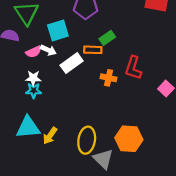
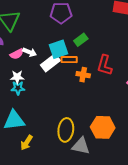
cyan square: (58, 30) -> (58, 49), moved
orange rectangle: (93, 50) -> (69, 60), moved
yellow arrow: (50, 136) -> (27, 143), moved
gray triangle: (103, 159) -> (81, 146), turned -30

